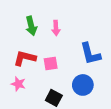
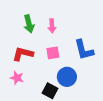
pink square: (51, 63) -> (53, 53), moved
blue circle: (83, 85) -> (67, 77), moved

